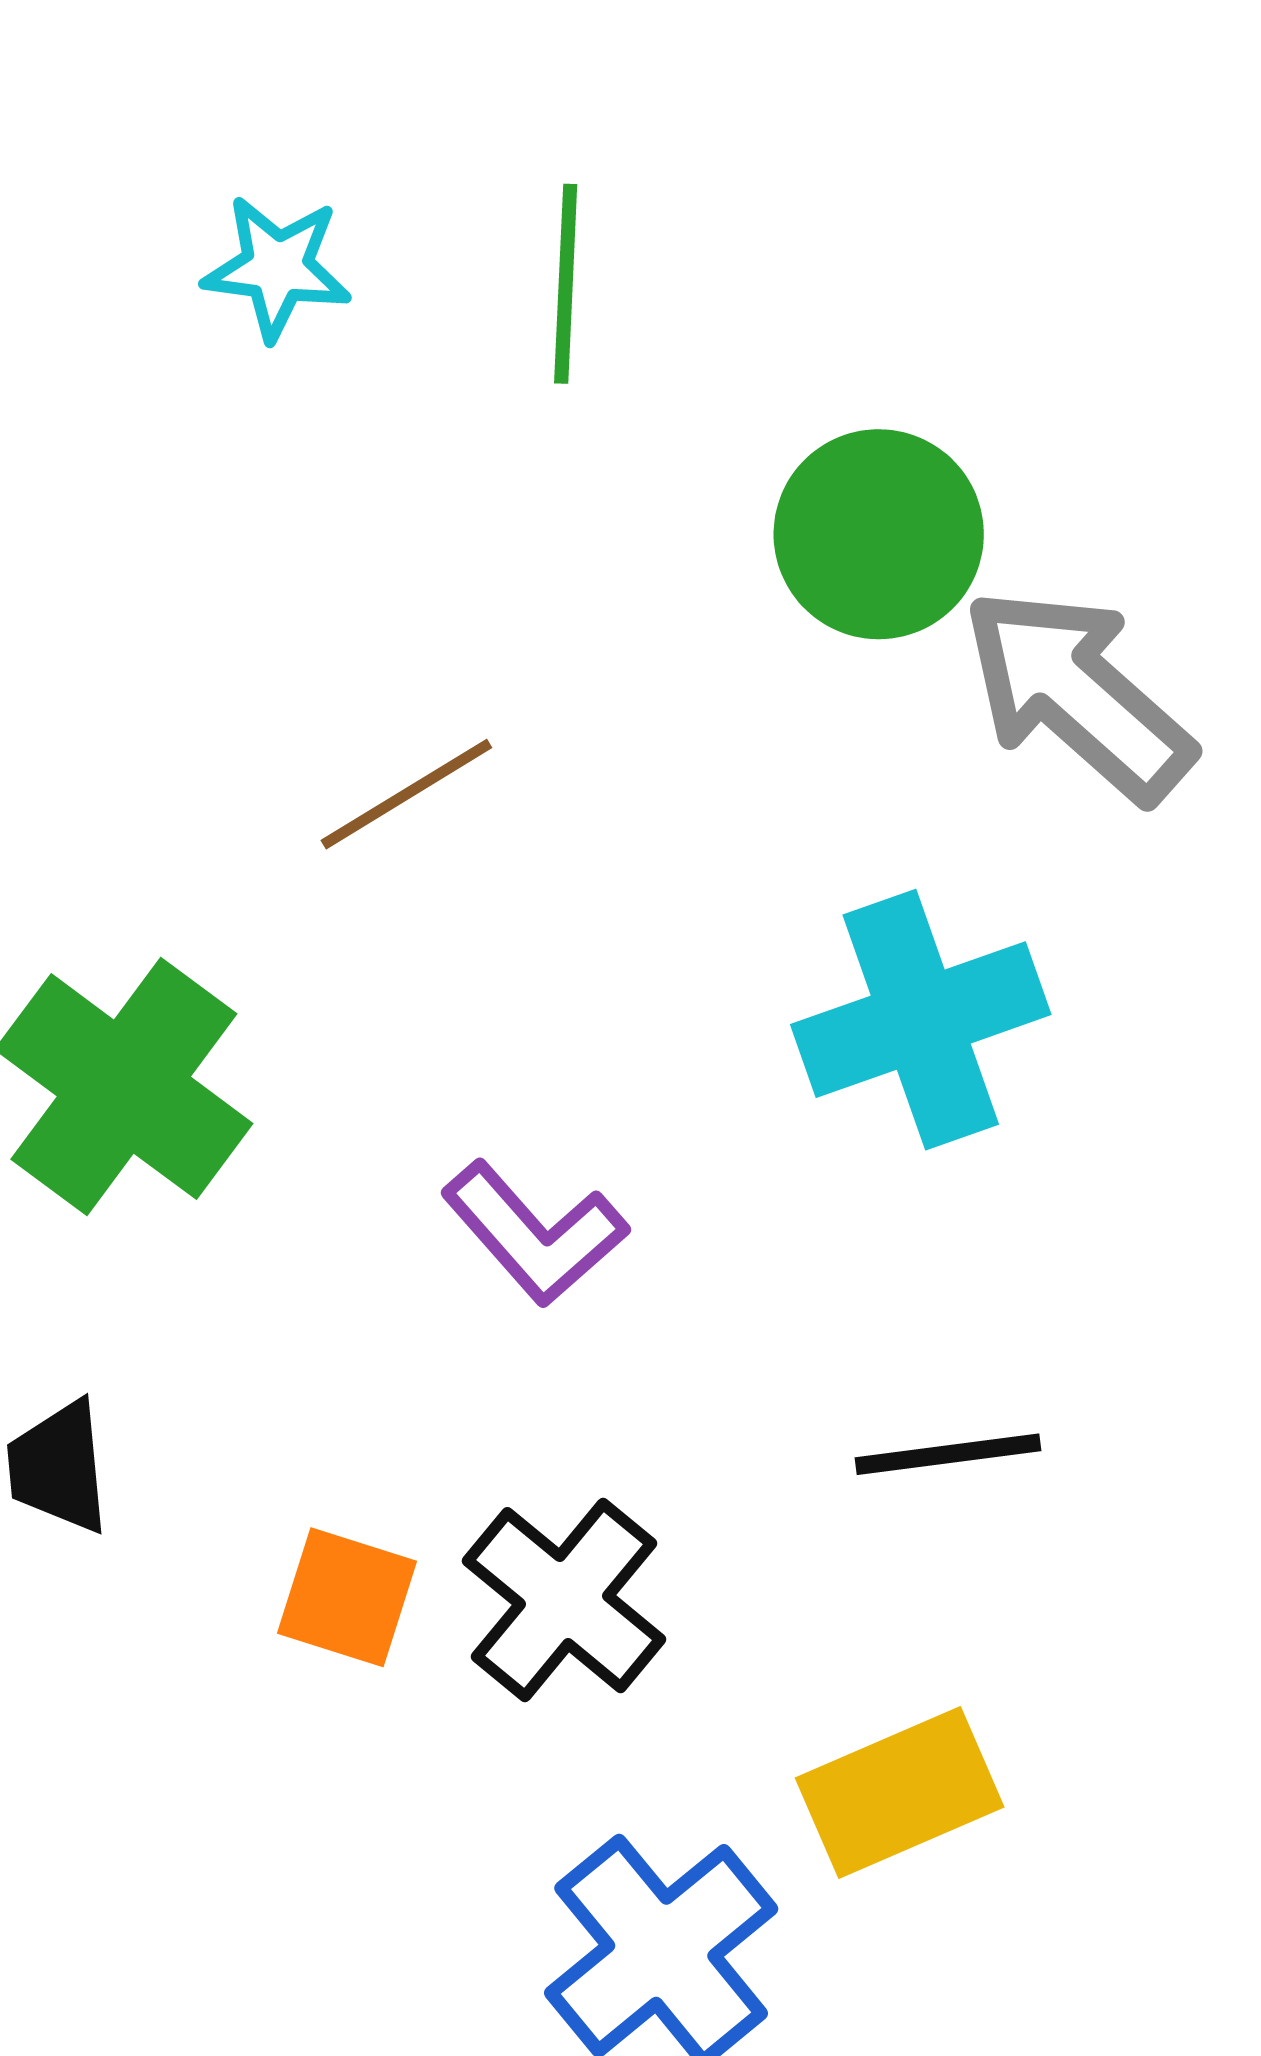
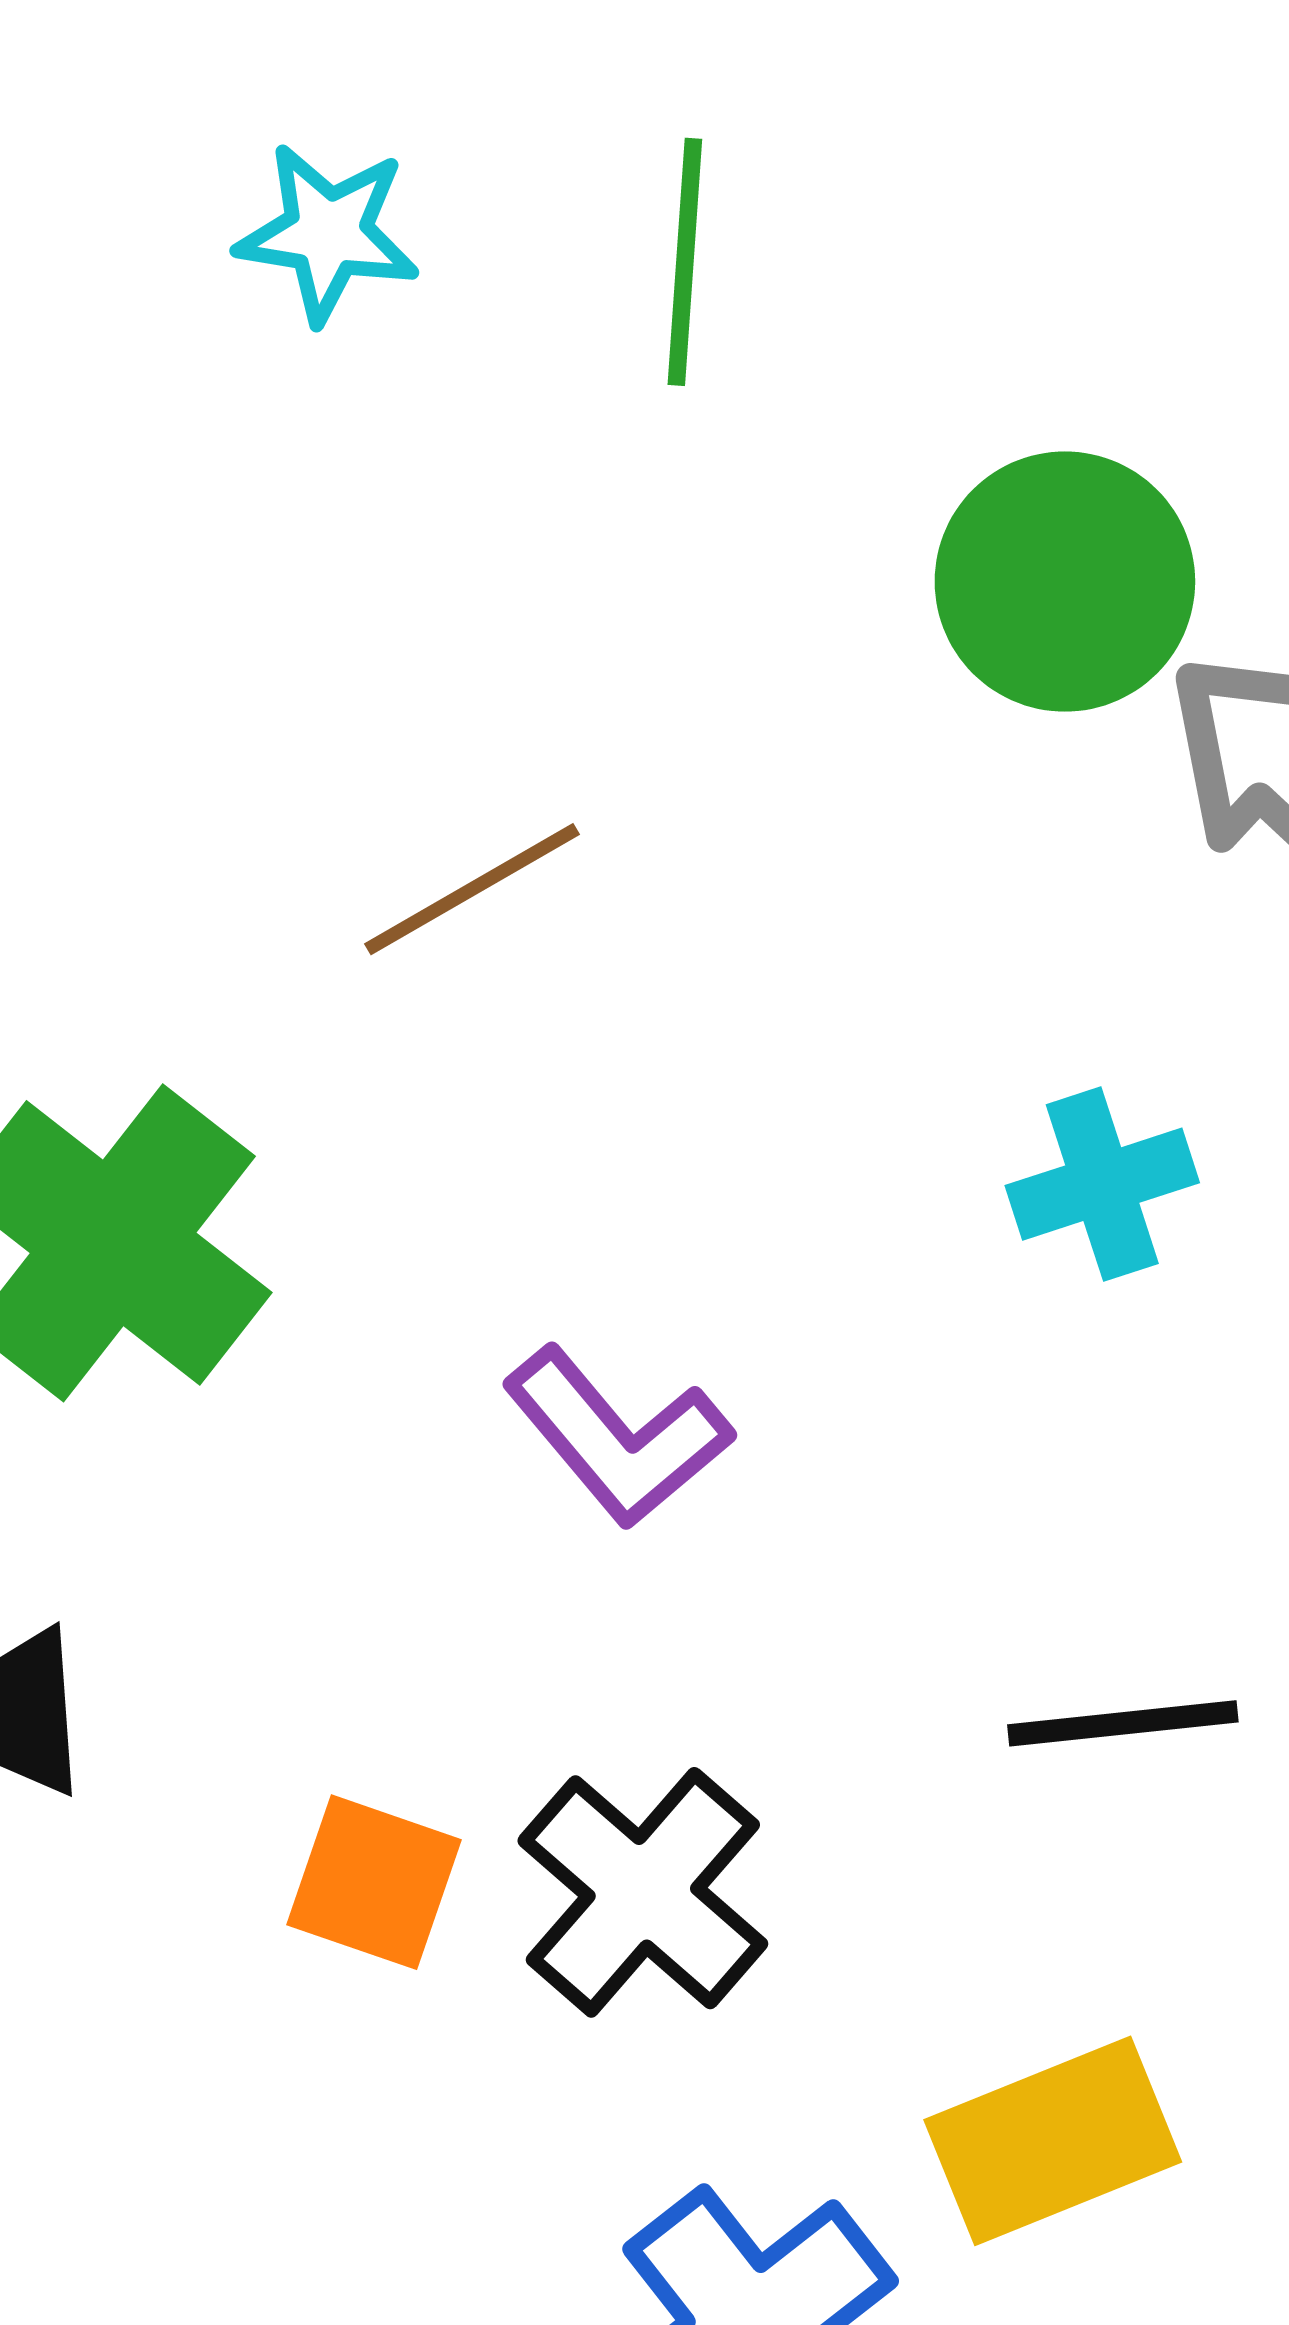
cyan cross: (921, 1020) -> (1102, 1184), size x0.6

